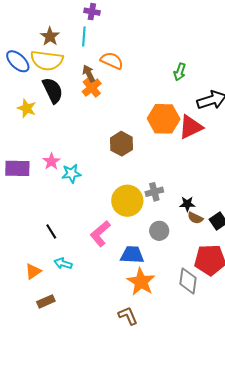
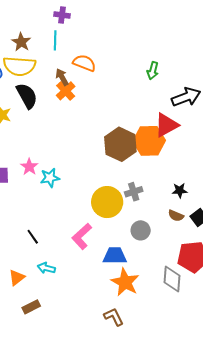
orange hexagon: (164, 119) -> (149, 141), moved
brown hexagon: (121, 144) -> (120, 144), moved, size x1.4
black star: (187, 204) -> (180, 190), moved

